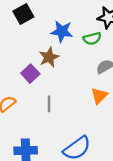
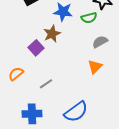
gray line: (49, 104) -> (46, 84), moved, turned 56

